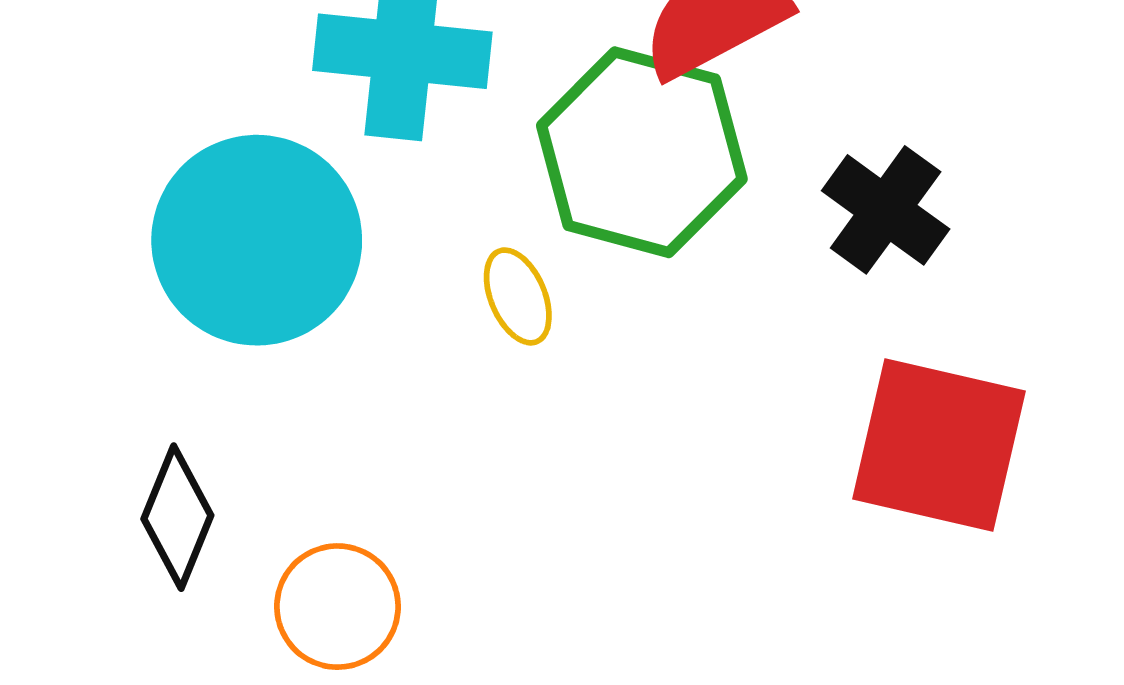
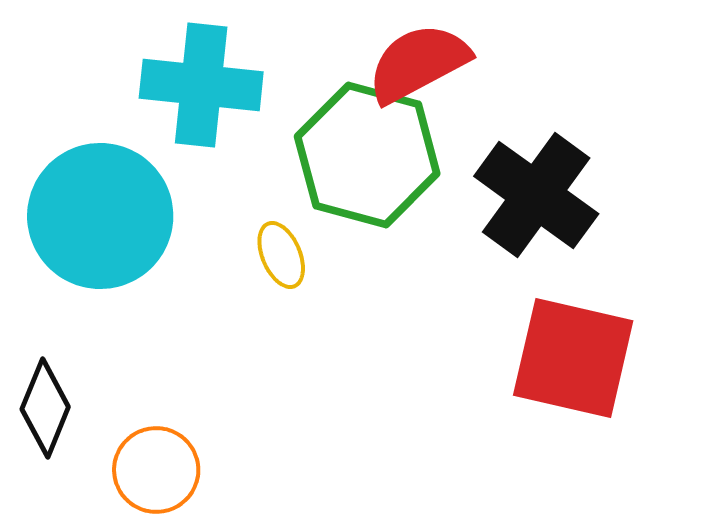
black cross: (886, 210) -> (536, 195), size x1.4

